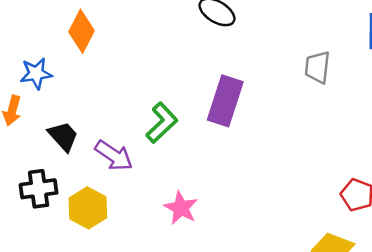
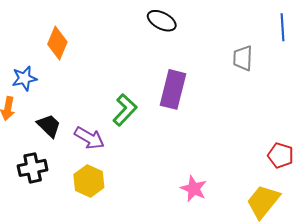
yellow hexagon: (88, 208) -> (89, 181), moved
pink star: (181, 208) -> (194, 189), moved

